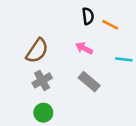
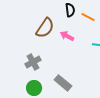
brown semicircle: (37, 51) -> (45, 28), moved
gray rectangle: (89, 82) -> (63, 83), moved

